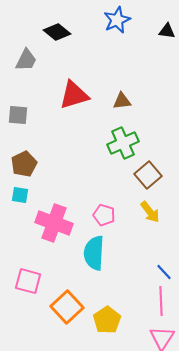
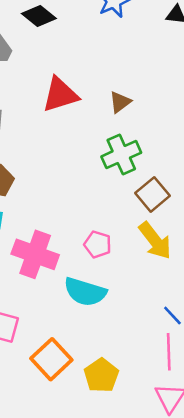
brown triangle: (122, 101) -> (120, 102), turned -30
yellow arrow: (150, 212) -> (155, 241), size x1.4
cyan semicircle: (94, 253) -> (85, 292), turned -76

